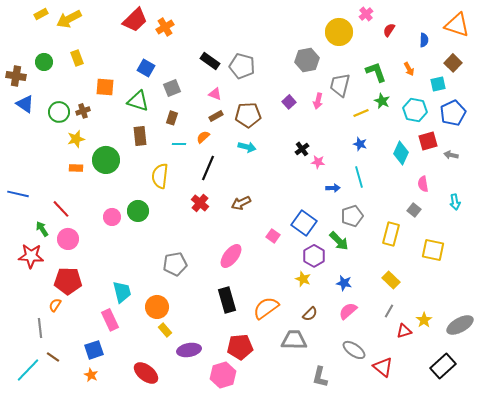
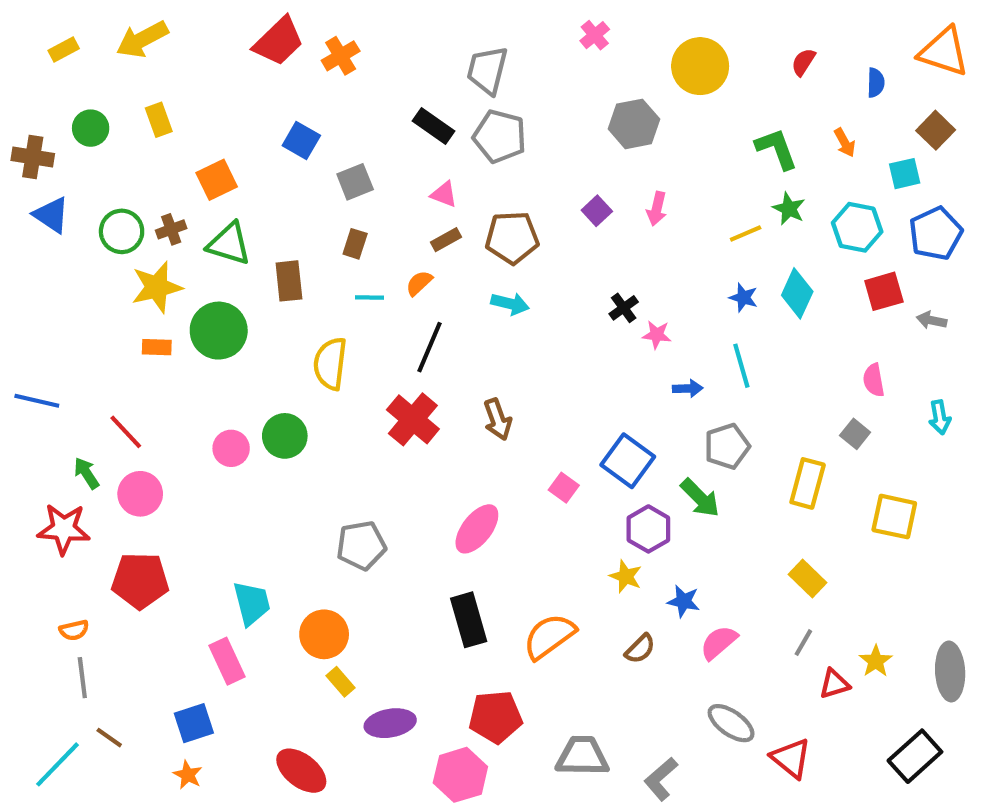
yellow rectangle: (41, 14) -> (64, 50), moved
pink cross: (366, 14) -> (595, 35), moved
gray trapezoid: (340, 85) -> (487, 70), moved
orange square: (105, 87) -> (217, 180), turned -30
green triangle: (138, 101) -> (229, 244), moved
yellow star: (76, 139) -> (157, 287), size x1.4
cyan diamond: (401, 153) -> (797, 293), moved
red cross: (200, 203) -> (413, 419), size x1.4
brown arrow: (241, 203) -> (498, 419), turned -84
blue star: (344, 283) -> (684, 601), moved
orange semicircle: (55, 305) -> (74, 630), moved, turned -136
gray ellipse: (460, 325) -> (950, 671), turned -64
gray trapezoid: (294, 340) -> (582, 756), moved
gray L-shape: (320, 377) -> (661, 779), turned 35

